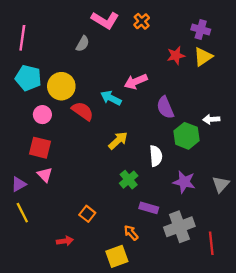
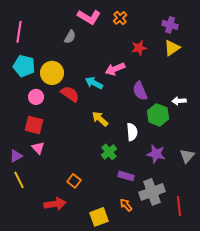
red star: (176, 56) -> (139, 48), moved
yellow arrow: (118, 141) -> (100, 119), turned -96
orange arrow: (131, 233) -> (126, 205), moved
red arrow: (65, 241) -> (55, 204), size x1.5

